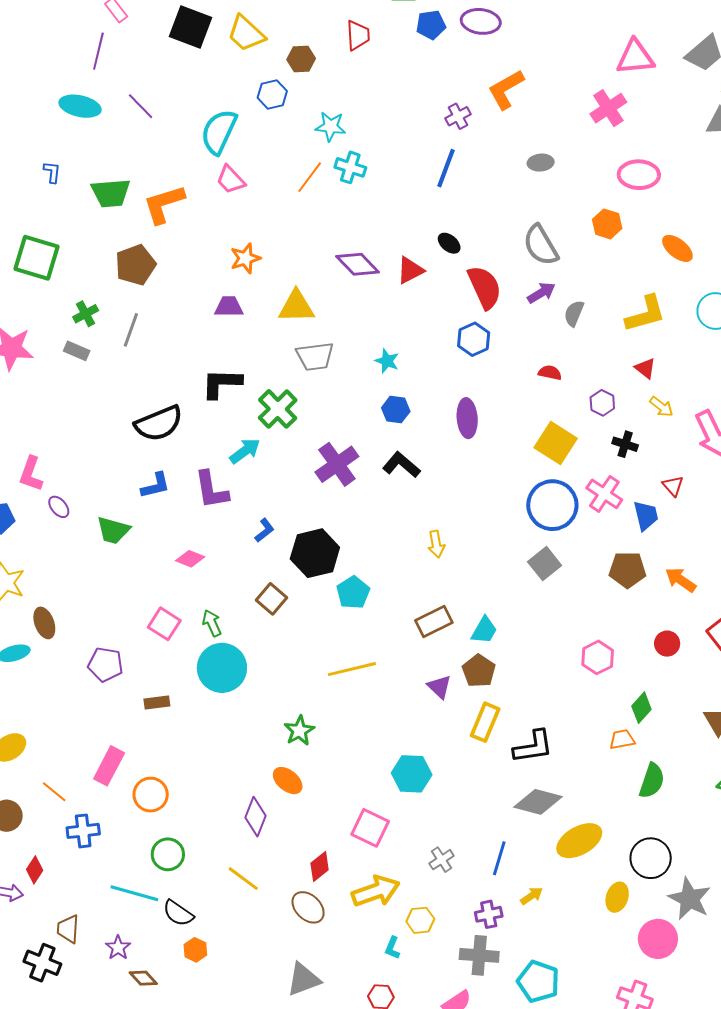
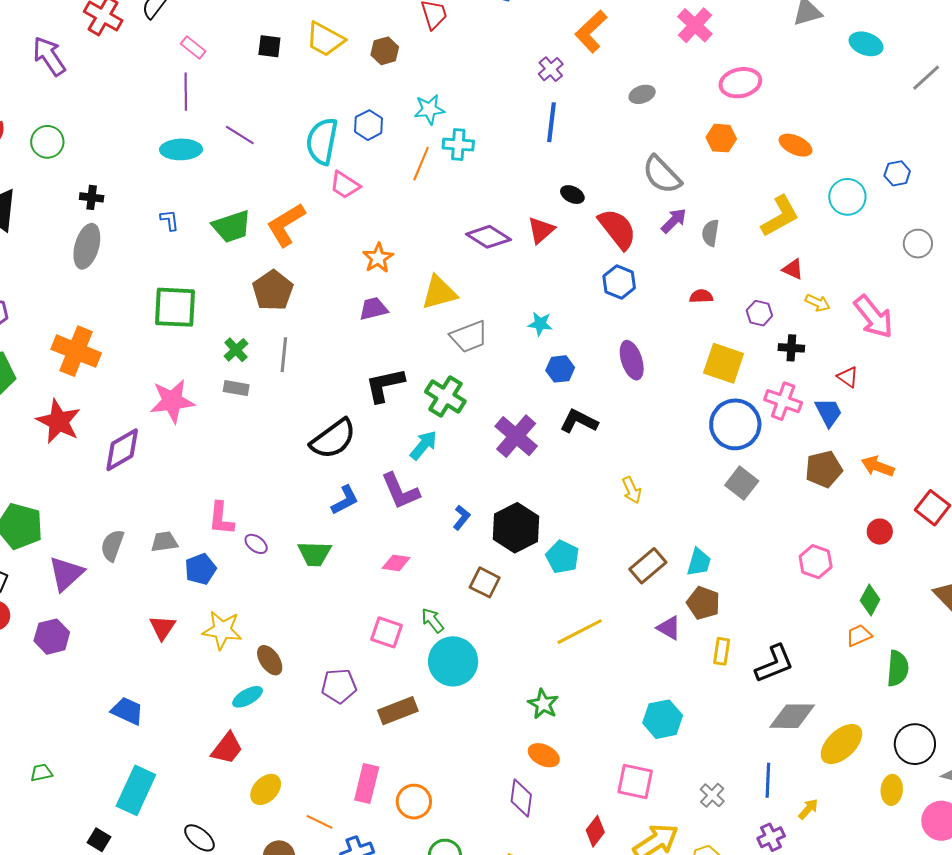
black square: (190, 27) -> (269, 46), size x0.6
blue hexagon: (272, 94) -> (369, 125), moved
brown rectangle: (157, 703) -> (398, 711), size x1.5
yellow rectangle: (485, 722) -> (722, 651), size x0.7

